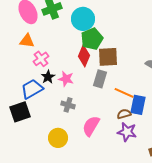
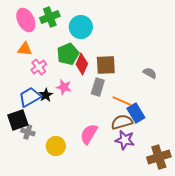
green pentagon: (92, 39) -> (68, 54), moved
black star: (48, 77) -> (46, 95), moved
gray cross: (68, 105) -> (28, 132), moved
blue rectangle: (138, 105) -> (136, 113), turned -42
brown semicircle: (124, 114) -> (122, 122), size x1.5

